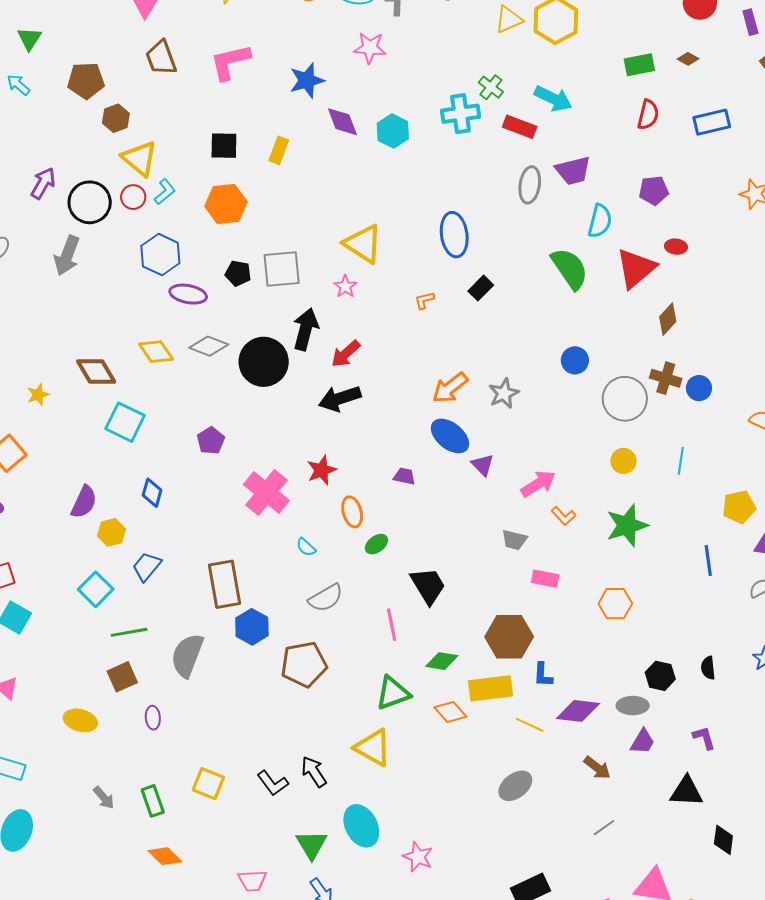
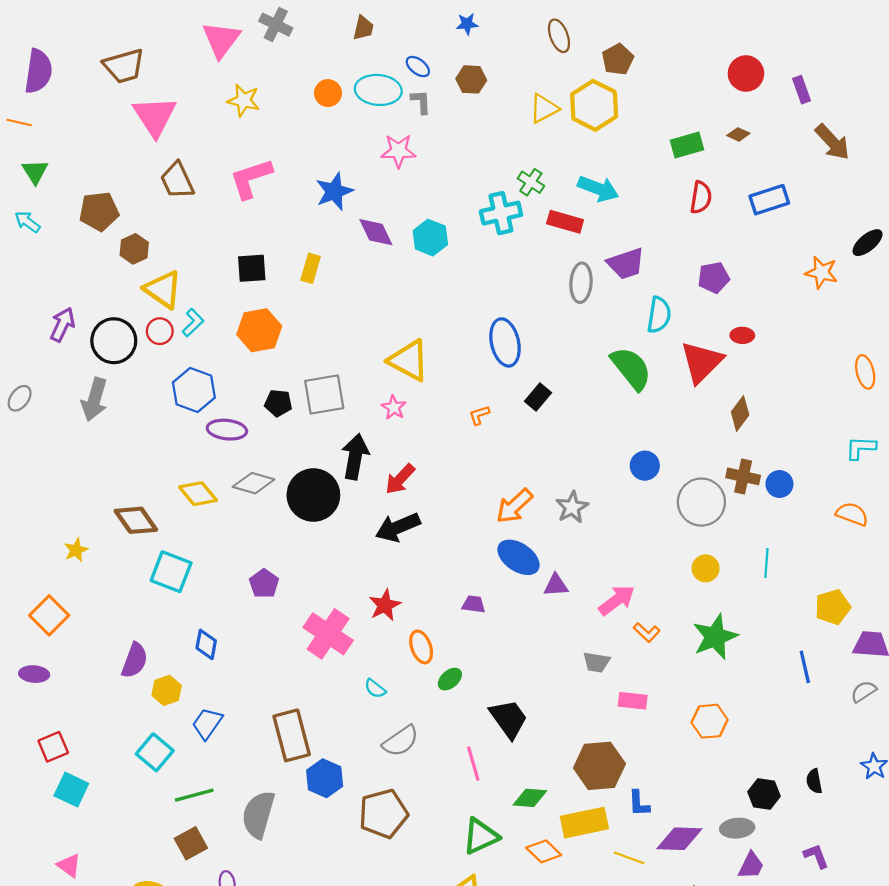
purple triangle: (483, 465) -> (556, 585), turned -45

